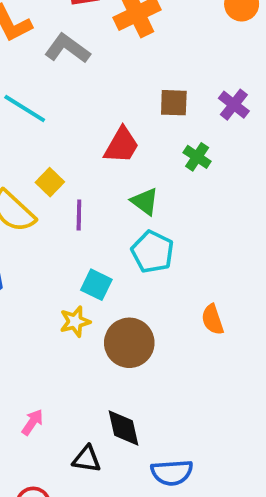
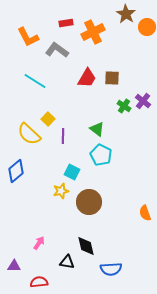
purple cross: (234, 105) -> (143, 101), moved
red trapezoid: (122, 145) -> (87, 78), moved
orange semicircle: (213, 320) -> (145, 213), moved

